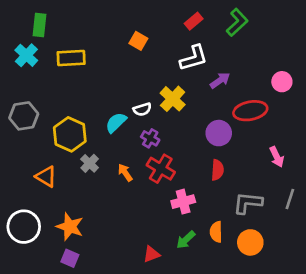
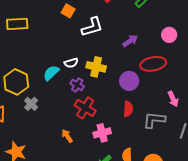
white L-shape: (194, 58) -> (92, 27), moved
pink circle: (282, 82) -> (169, 35), moved
yellow cross: (173, 99) -> (96, 67), moved, turned -30
orange arrow: (125, 173) -> (67, 136), moved
gray L-shape: (248, 203) -> (154, 120), moved

